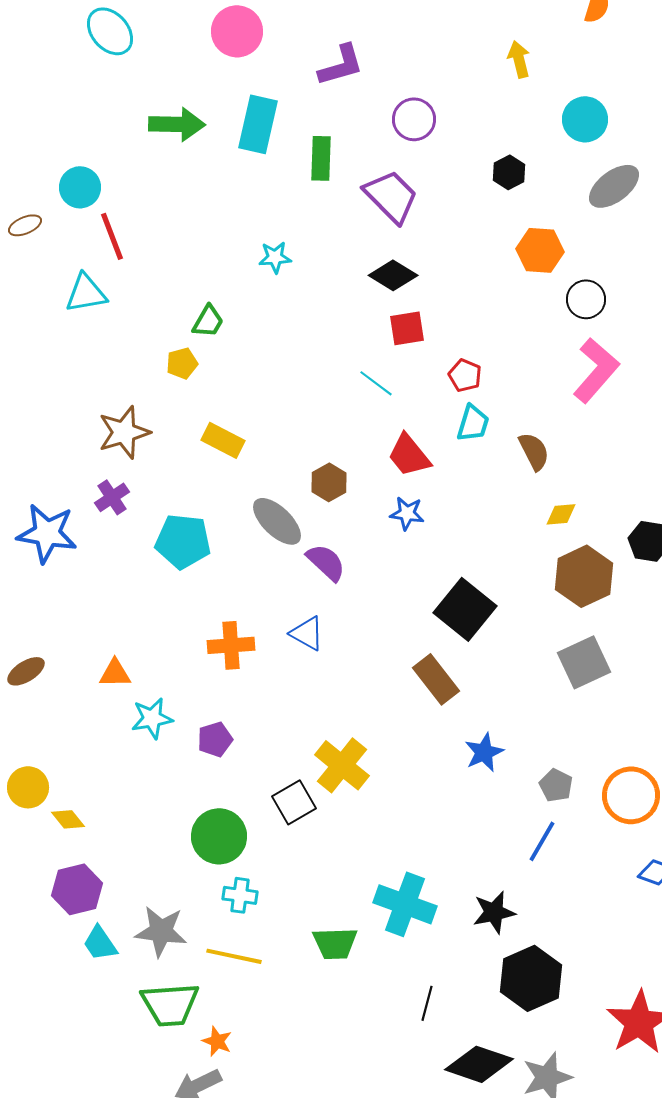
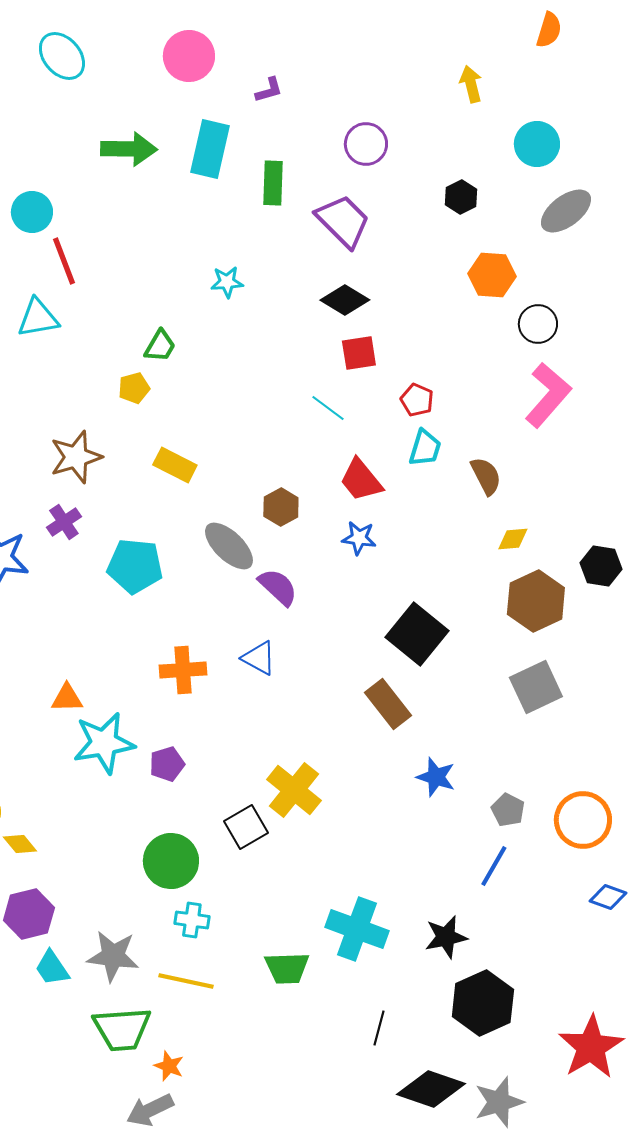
purple L-shape: (341, 65) -> (269, 90), moved, size x0.6
cyan star: (152, 718) -> (104, 743), size x1.5
blue star: (484, 752) -> (436, 777), turned -30

